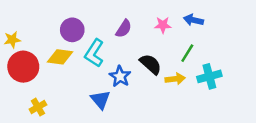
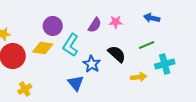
pink star: (163, 25) -> (116, 22), moved
green line: (187, 53) -> (147, 45), turned 35
yellow arrow: (175, 79) -> (139, 77), moved

